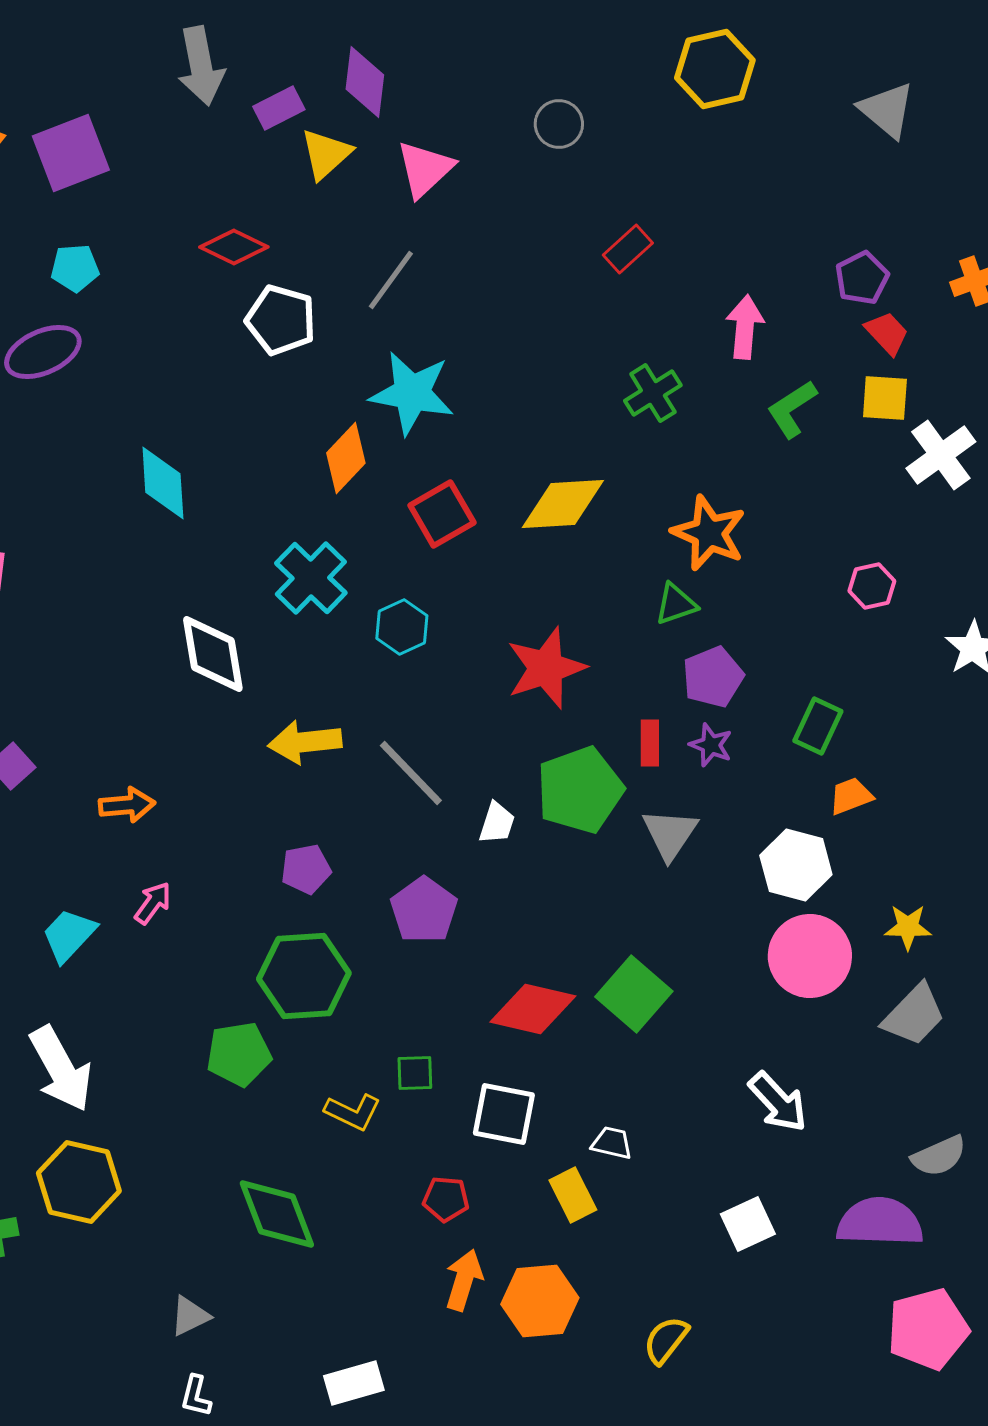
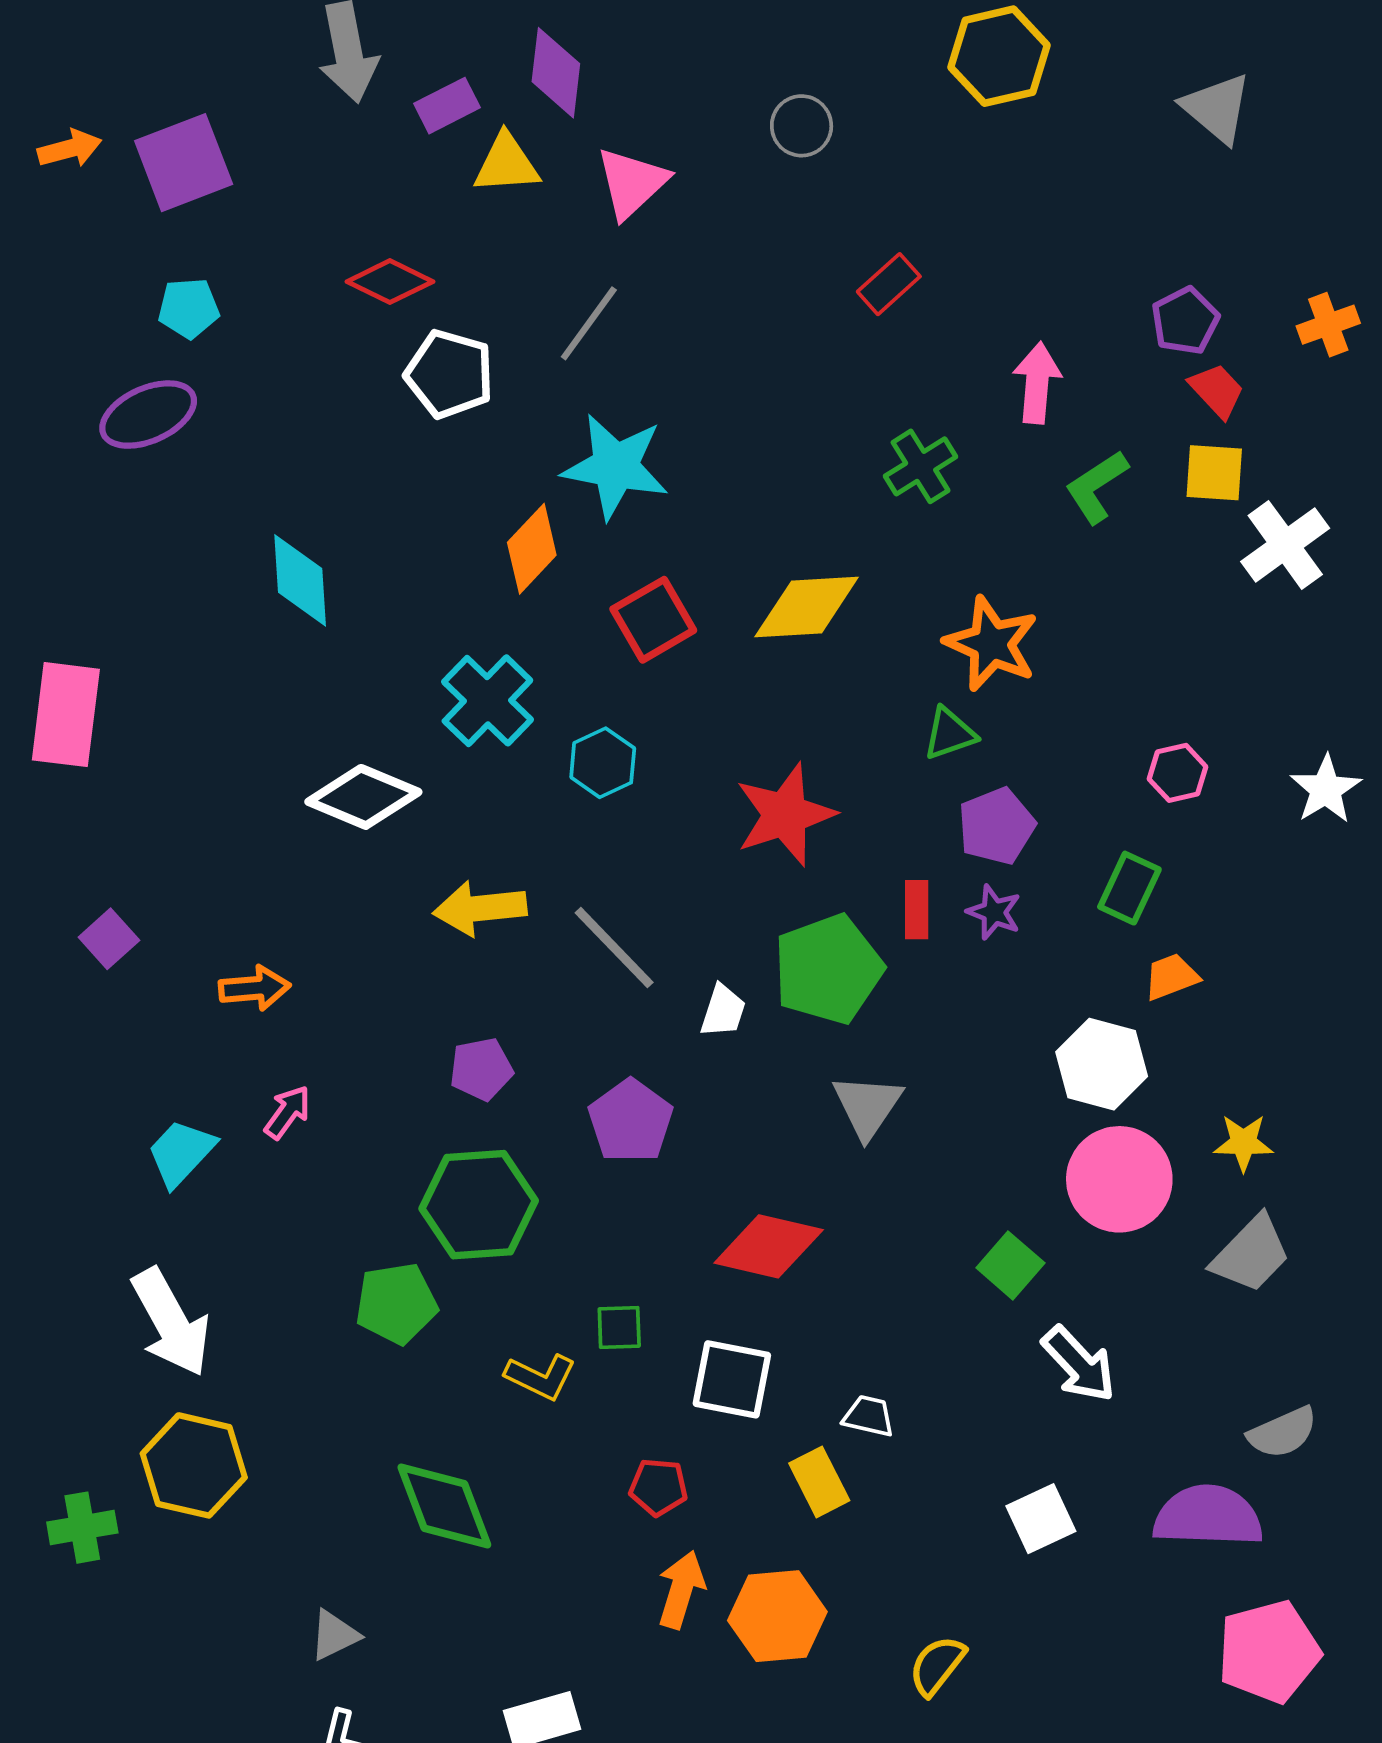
yellow triangle: (326, 154) -> (506, 164), turned 38
pink hexagon: (872, 586) -> (1178, 773), moved
white diamond: (213, 654) -> (363, 797), turned -58
gray triangle: (670, 834) -> (867, 1106), moved
green square: (634, 994) -> (1010, 1265), moved, size x0.7

